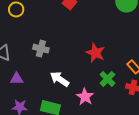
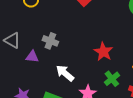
purple triangle: (17, 79) -> (32, 57), moved

